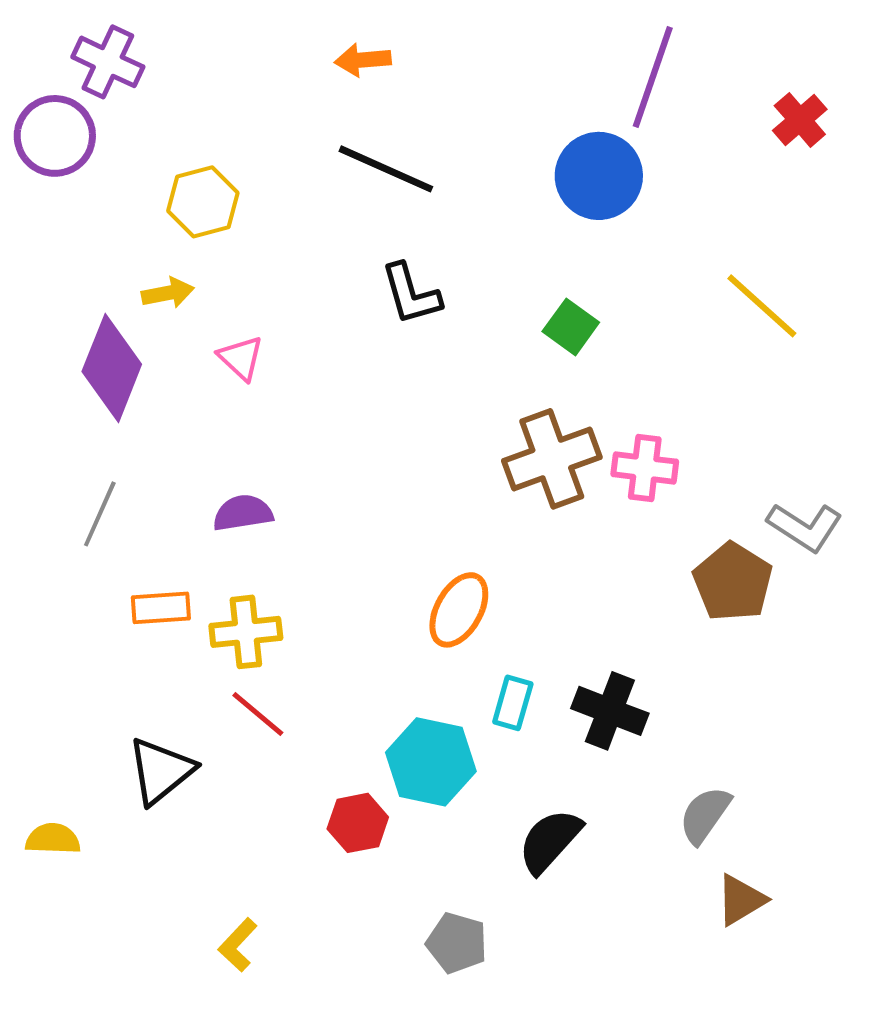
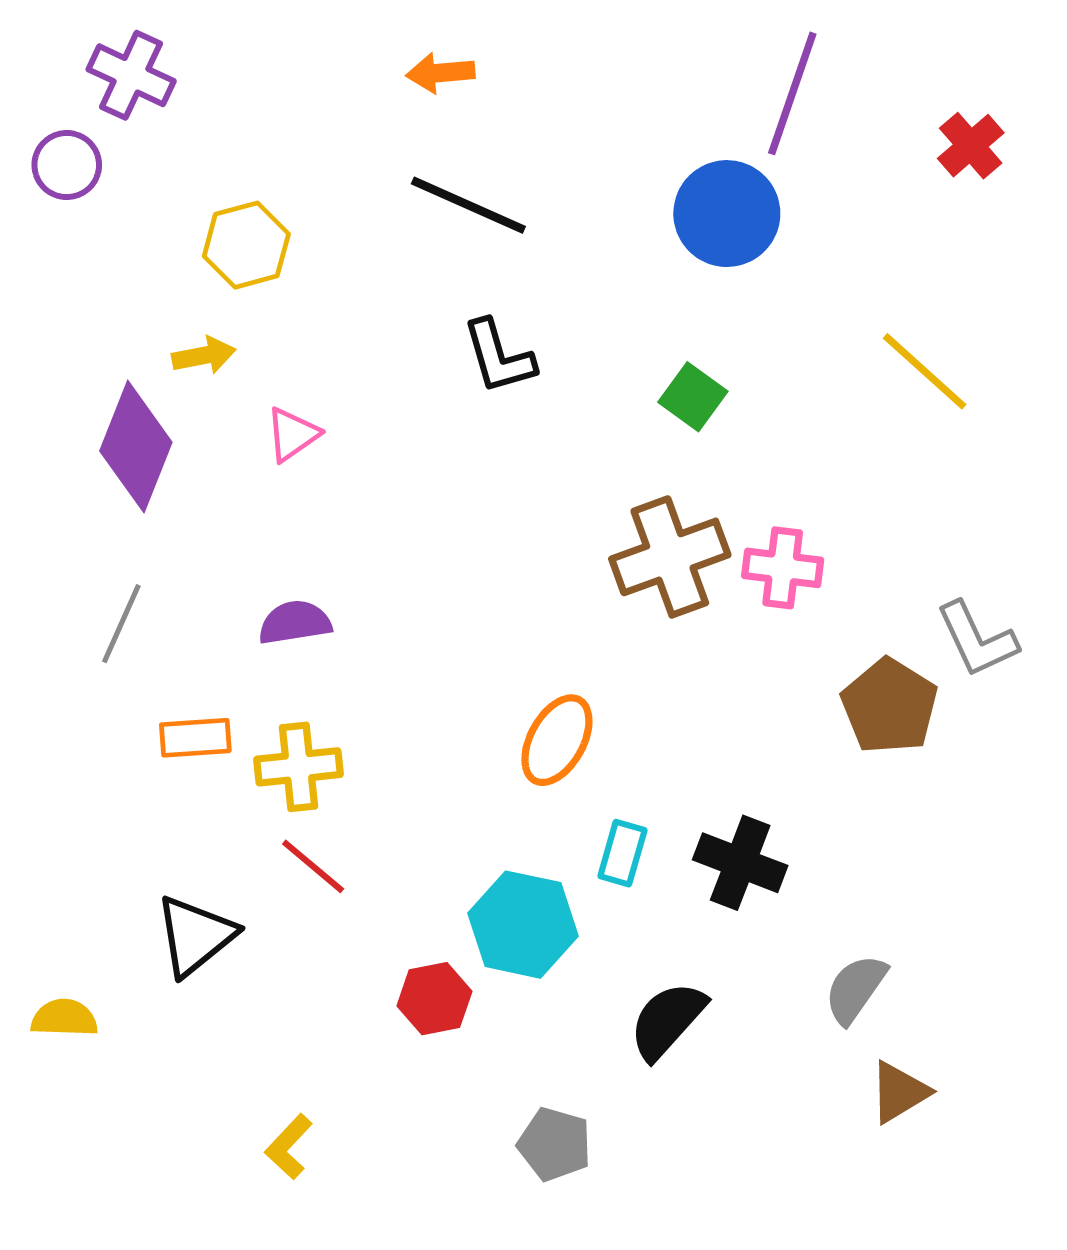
purple circle: (55, 136) -> (67, 165), size x0.7
pink triangle: (241, 358) -> (292, 434), turned 42
gray L-shape: (805, 527) -> (977, 639), turned 32

